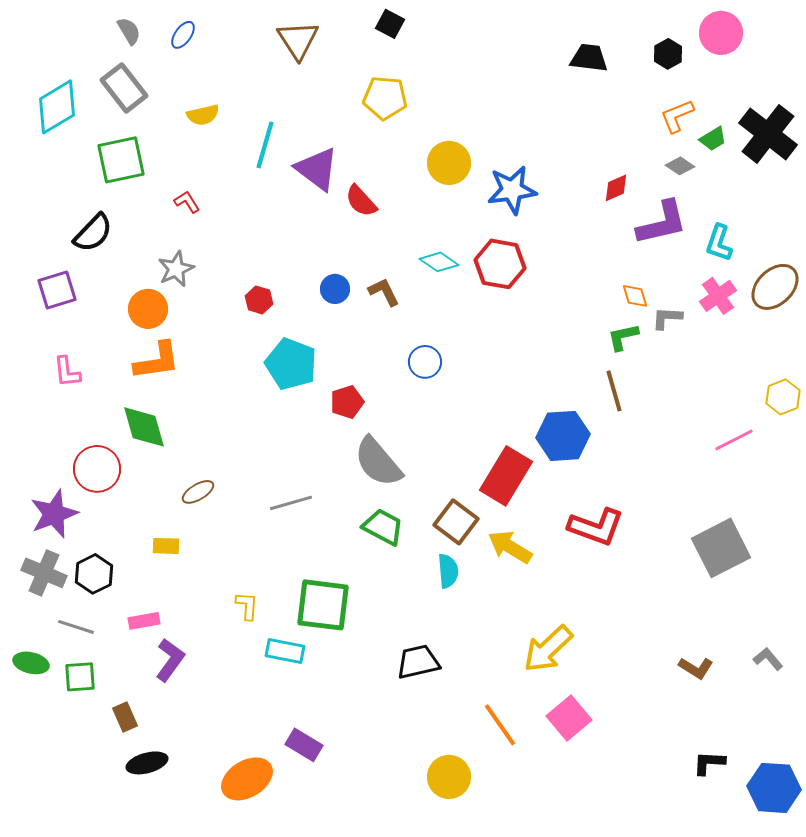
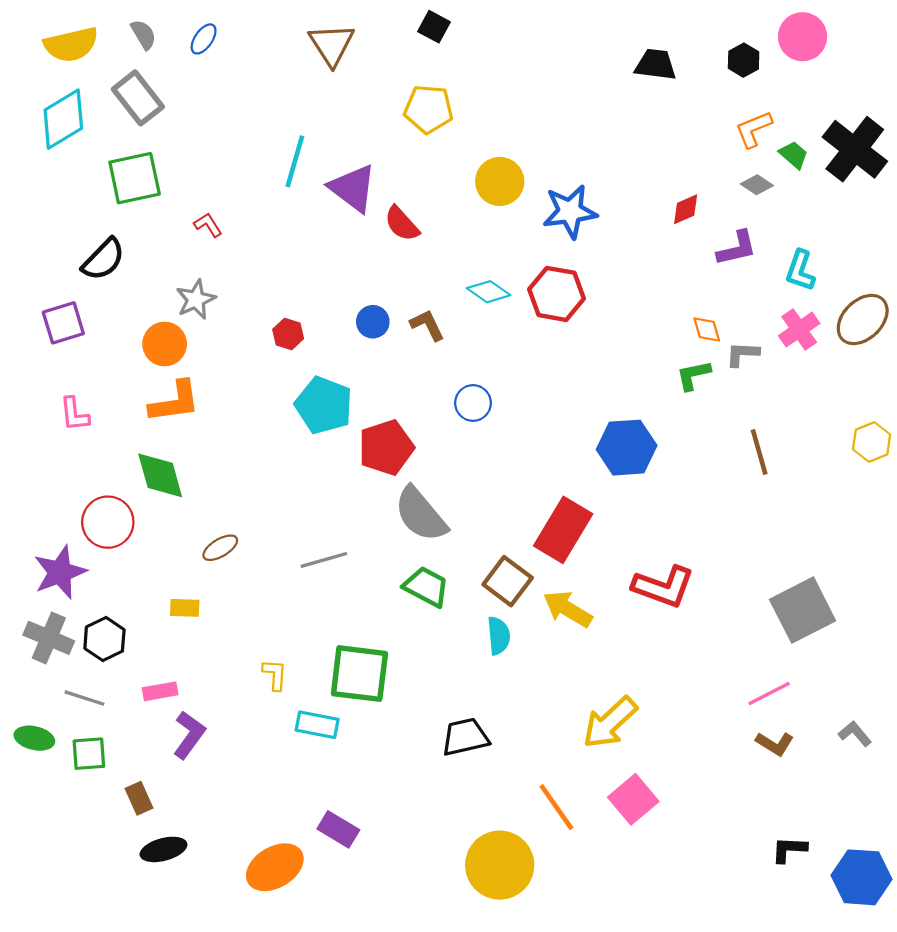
yellow semicircle: (203, 115) -> (71, 45), moved, size x1.5
green trapezoid: (713, 139) -> (794, 155), turned -108
purple L-shape: (662, 223) -> (737, 248), size x0.7
brown line: (614, 391) -> (759, 452), moved
red pentagon: (347, 402) -> (386, 448), size x1.5
blue hexagon: (563, 436) -> (627, 448), moved
pink line: (734, 440) -> (769, 694), moved
yellow circle: (449, 777) -> (500, 865), size x1.4

